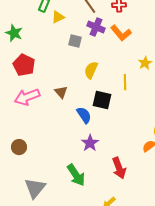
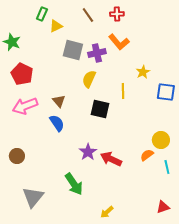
purple cross: (96, 27) -> (97, 53), moved, turned -36
gray square: (75, 41) -> (73, 50), size x1.5
blue semicircle: (84, 115) -> (57, 123), moved
red arrow: (119, 168) -> (111, 159), moved, turned 135

